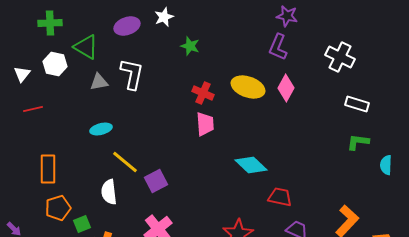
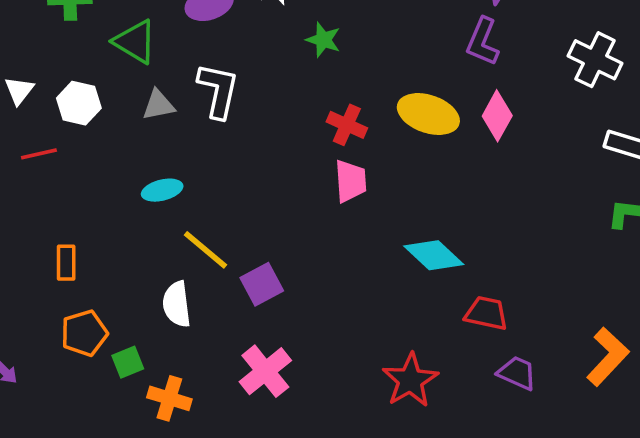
white hexagon: (55, 64) -> (79, 103), moved
orange rectangle: (48, 169) -> (66, 263), size x0.7

